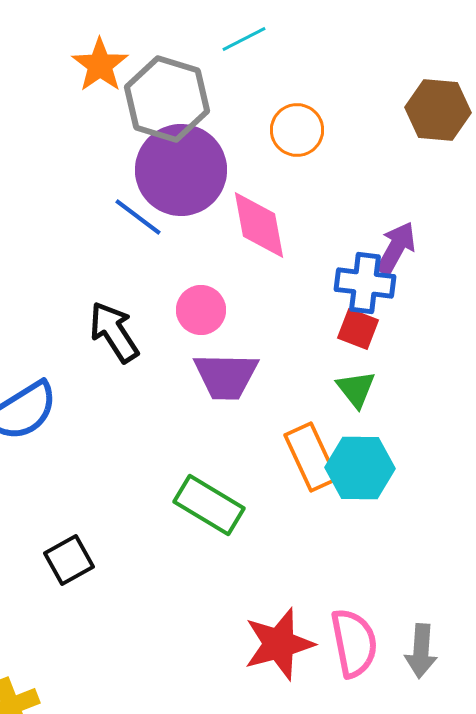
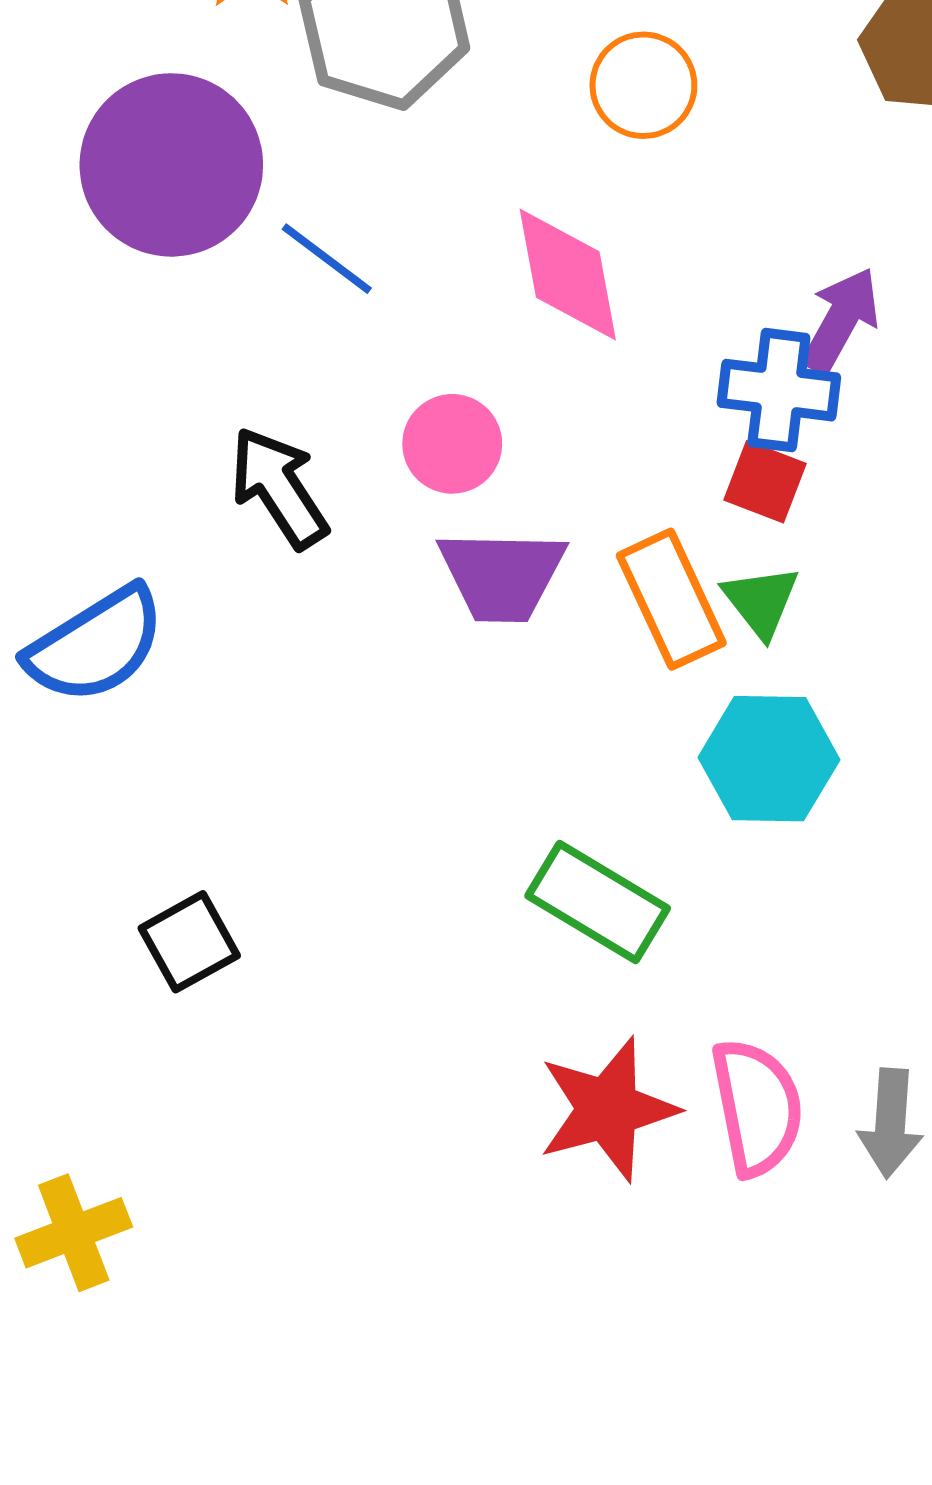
purple circle: (181, 170) -> (171, 165), moved
orange rectangle: (311, 457) -> (671, 599), moved
green rectangle: (209, 505) -> (598, 902), moved

